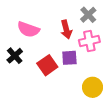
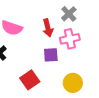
red square: (47, 65) -> (30, 80), moved

